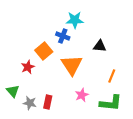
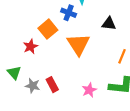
pink star: (82, 95) -> (89, 90), moved
red rectangle: (48, 102) -> (52, 85), turned -40

